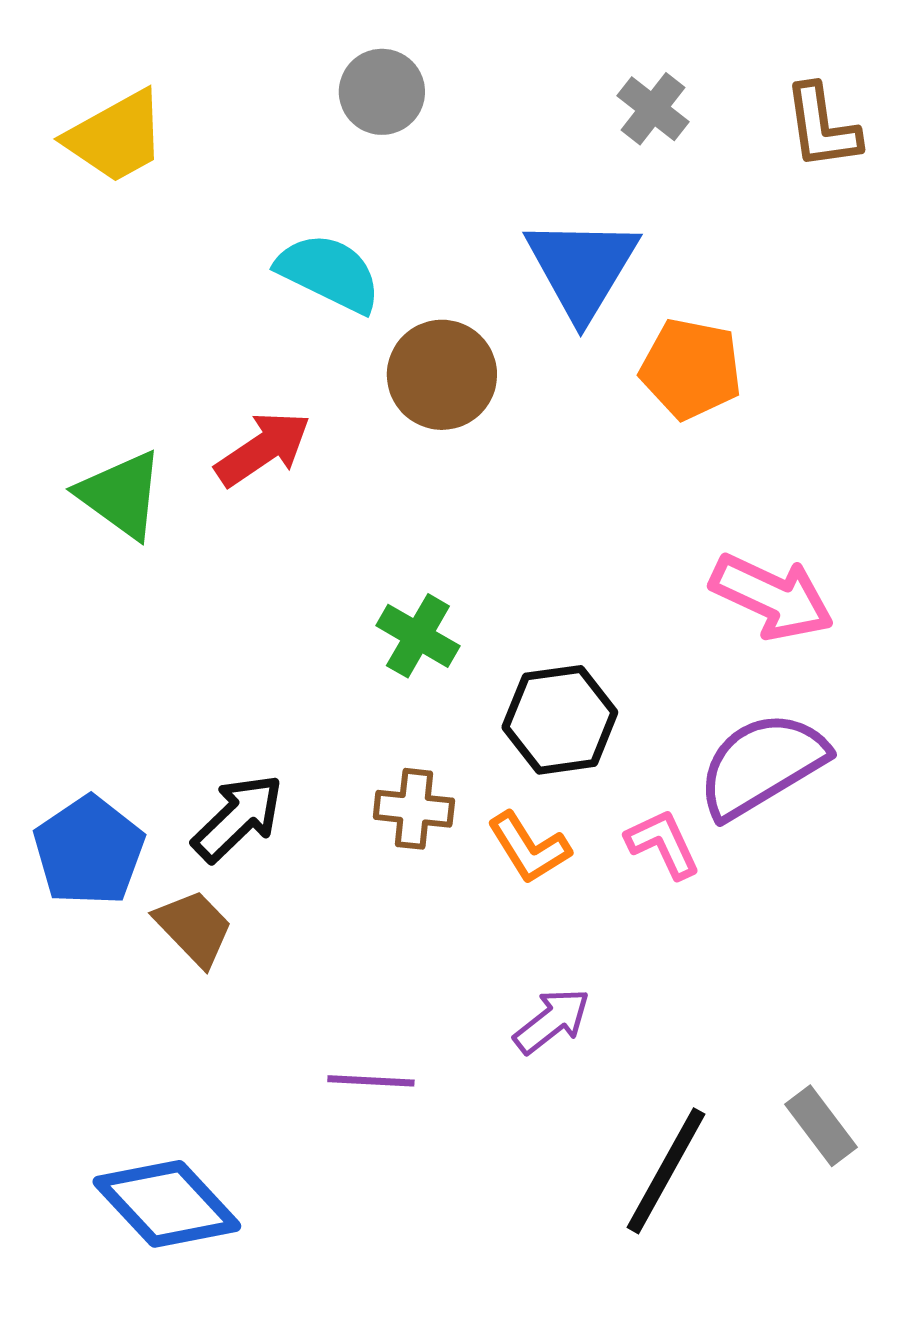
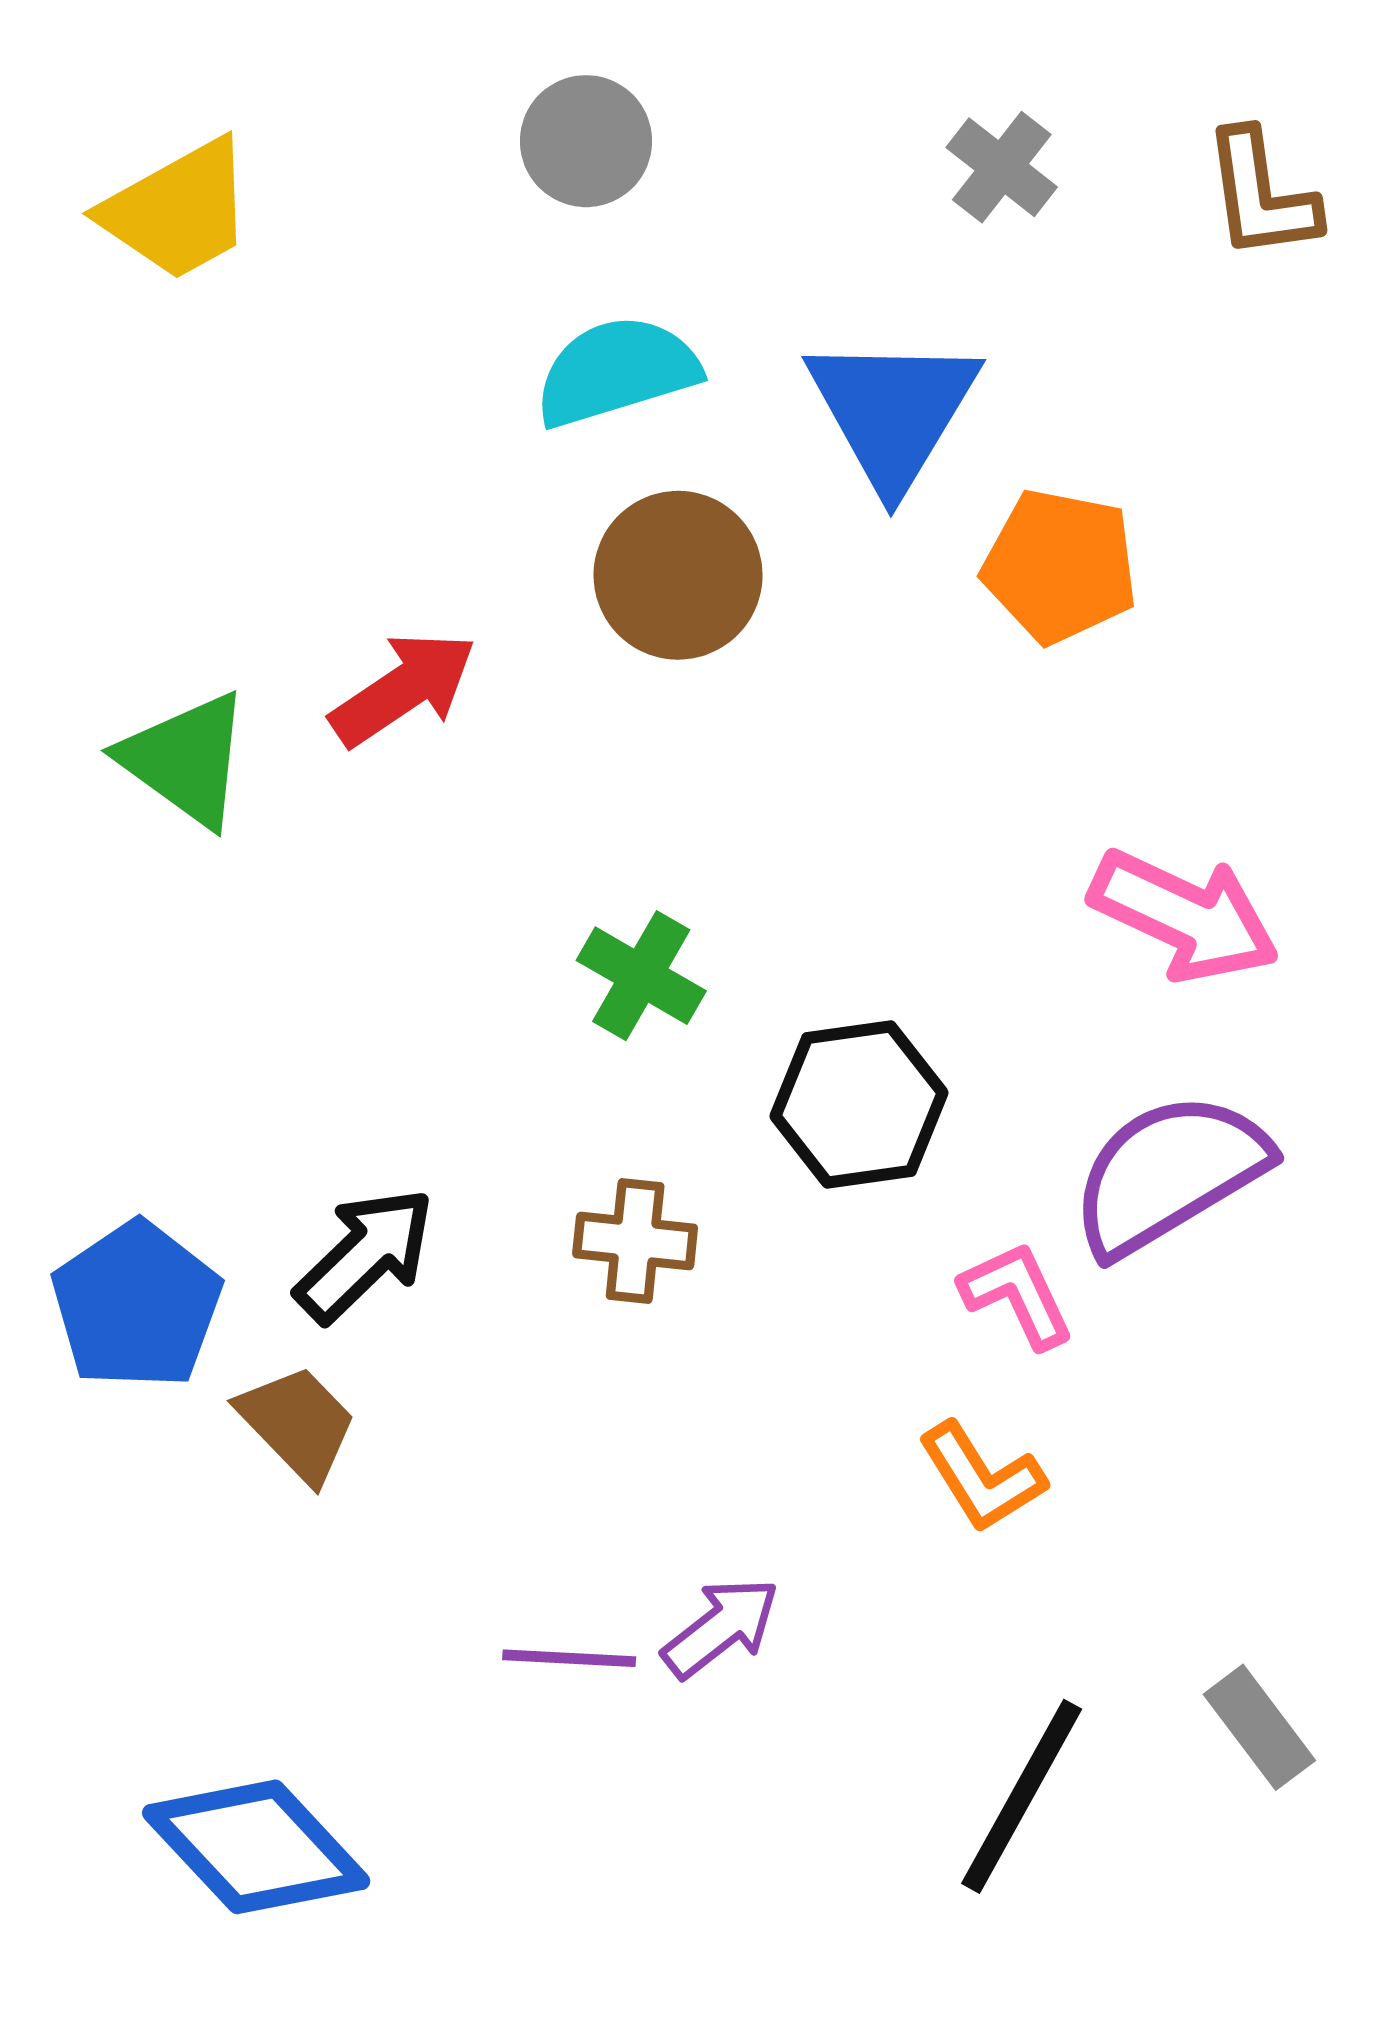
cyan semicircle: (329, 273) -> (617, 371), moved, turned -43
orange L-shape: (529, 848) -> (982, 1477), moved
purple arrow: (552, 1021) -> (721, 1628), moved

